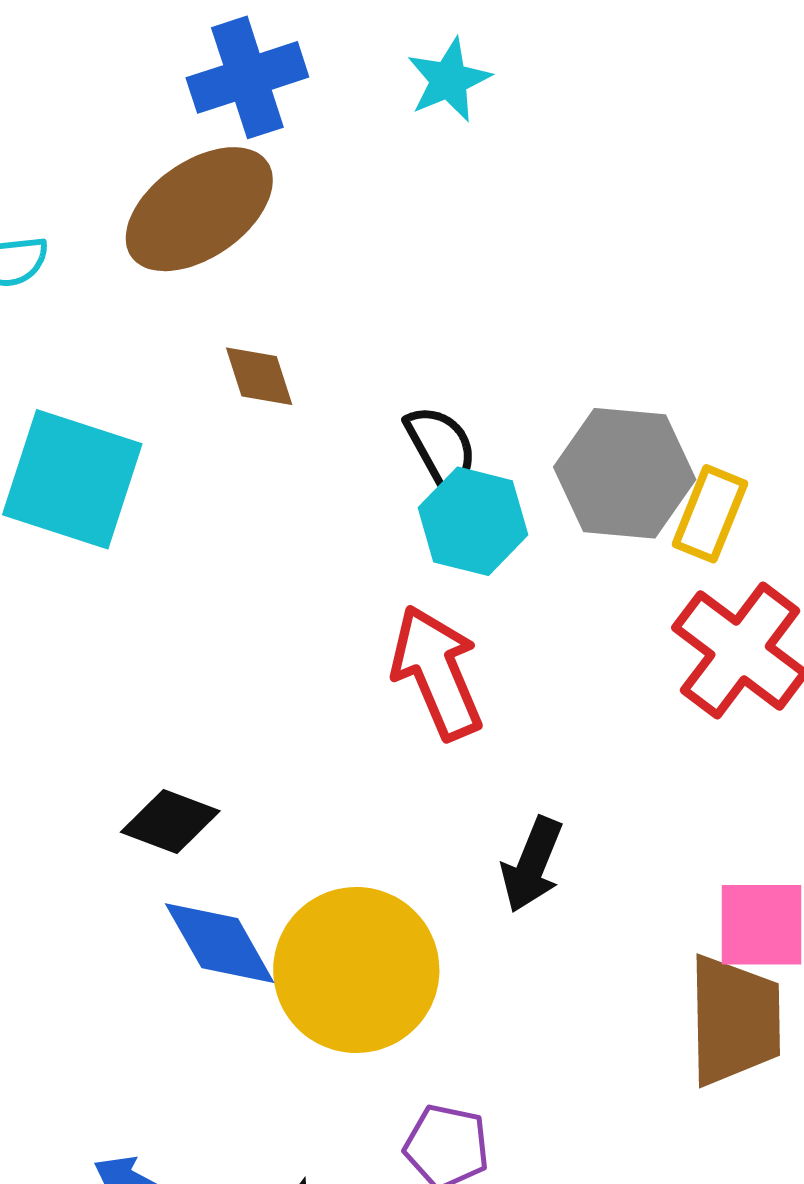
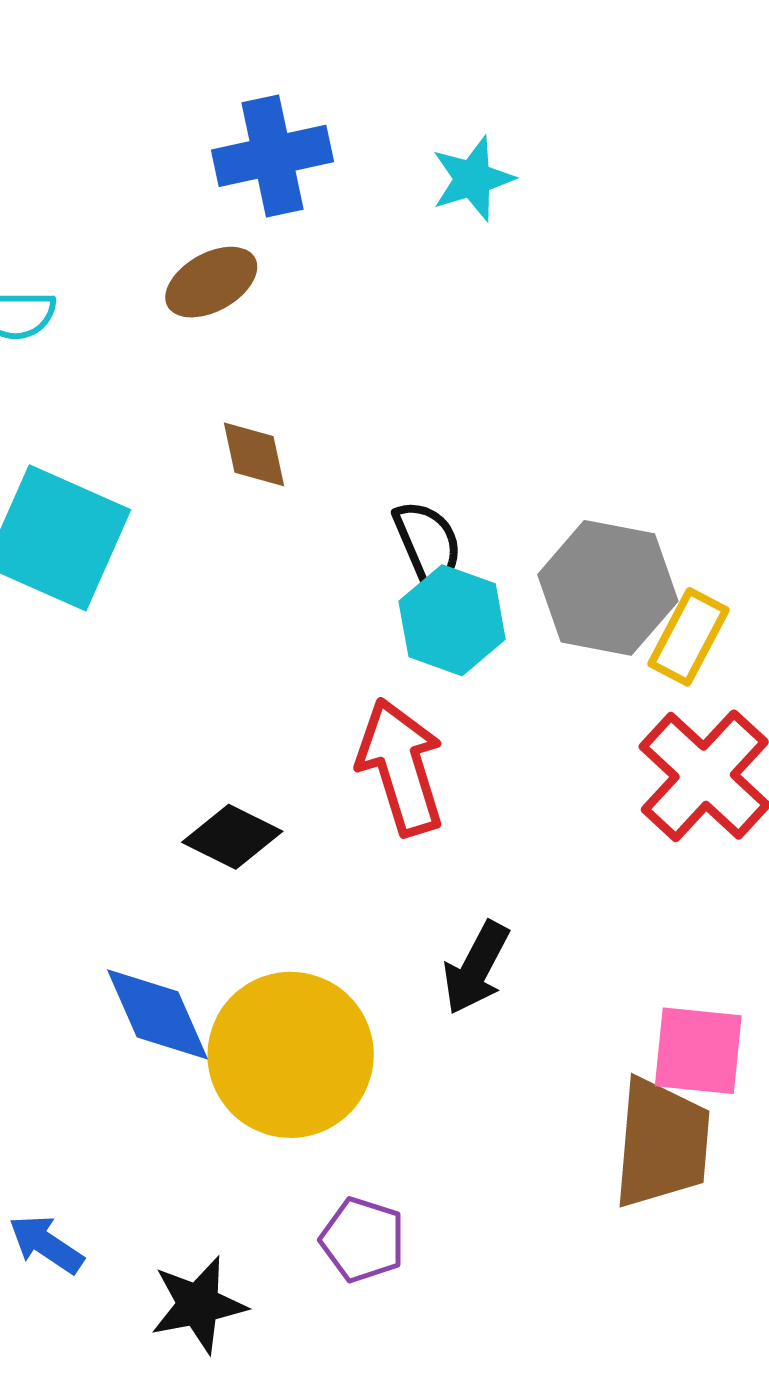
brown ellipse: (199, 209) -> (211, 282), size x0.6
black diamond: (170, 822) -> (232, 837), moved

